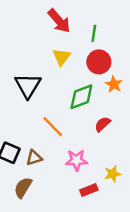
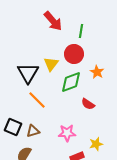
yellow triangle: (62, 57) -> (51, 64), moved
red circle: (99, 62) -> (74, 54), moved
red semicircle: (103, 124) -> (88, 104), turned -104
orange line: (53, 127) -> (37, 100), moved

